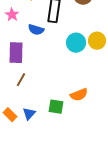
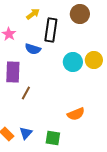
brown line: (21, 80) -> (26, 93), moved
green square: (56, 107) -> (53, 138), moved

